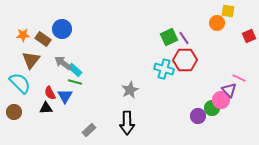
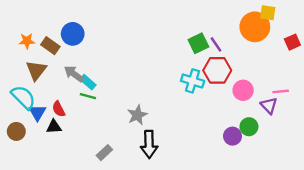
orange circle: (217, 23) -> (255, 27), size x1.6
pink line: (239, 78) -> (281, 91), turned -32
gray star: (130, 90) -> (137, 115), moved
blue triangle: (65, 96) -> (37, 113), moved
pink circle: (221, 100) -> (243, 90), moved

